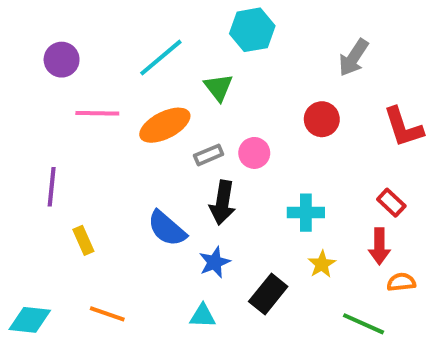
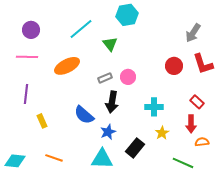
gray arrow: (354, 58) -> (193, 33), moved
pink line: (97, 113) -> (27, 57), moved
red circle: (322, 119) -> (174, 66), moved
orange ellipse: (165, 125) -> (67, 66), moved
cyan triangle: (203, 316) -> (102, 159), size x1.6

